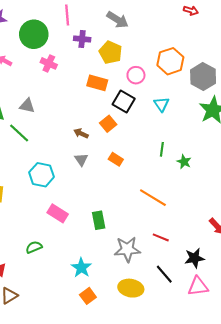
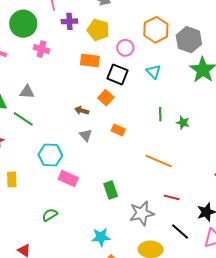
pink rectangle: (58, 213) -> (68, 178), moved
green semicircle: (34, 247) -> (50, 215), moved
cyan star: (81, 268) -> (101, 237), turned -30

